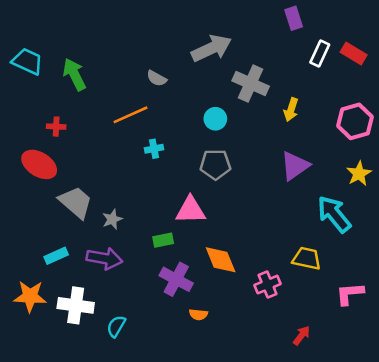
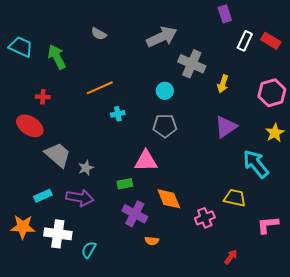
gray semicircle: (157, 78) -> (99, 34), moved

